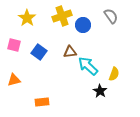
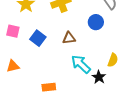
blue circle: (83, 25) -> (96, 22), moved
cyan arrow: (88, 66) -> (81, 64), moved
orange rectangle: (42, 102) -> (49, 87), moved

